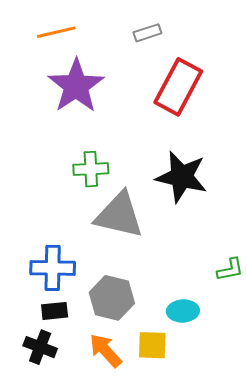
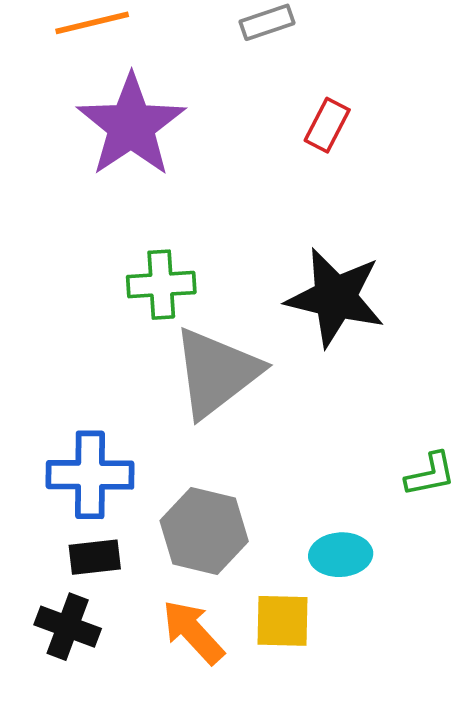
red rectangle: (178, 87) -> (327, 125), size x0.5
gray triangle: (119, 215) -> (216, 372), turned -50

